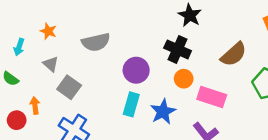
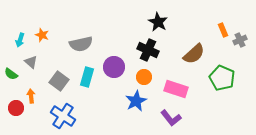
cyan arrow: (19, 47) -> (20, 40), moved
gray triangle: (51, 64) -> (31, 62), moved
orange circle: (184, 79) -> (144, 77), moved
cyan rectangle: (131, 104) -> (87, 77), moved

